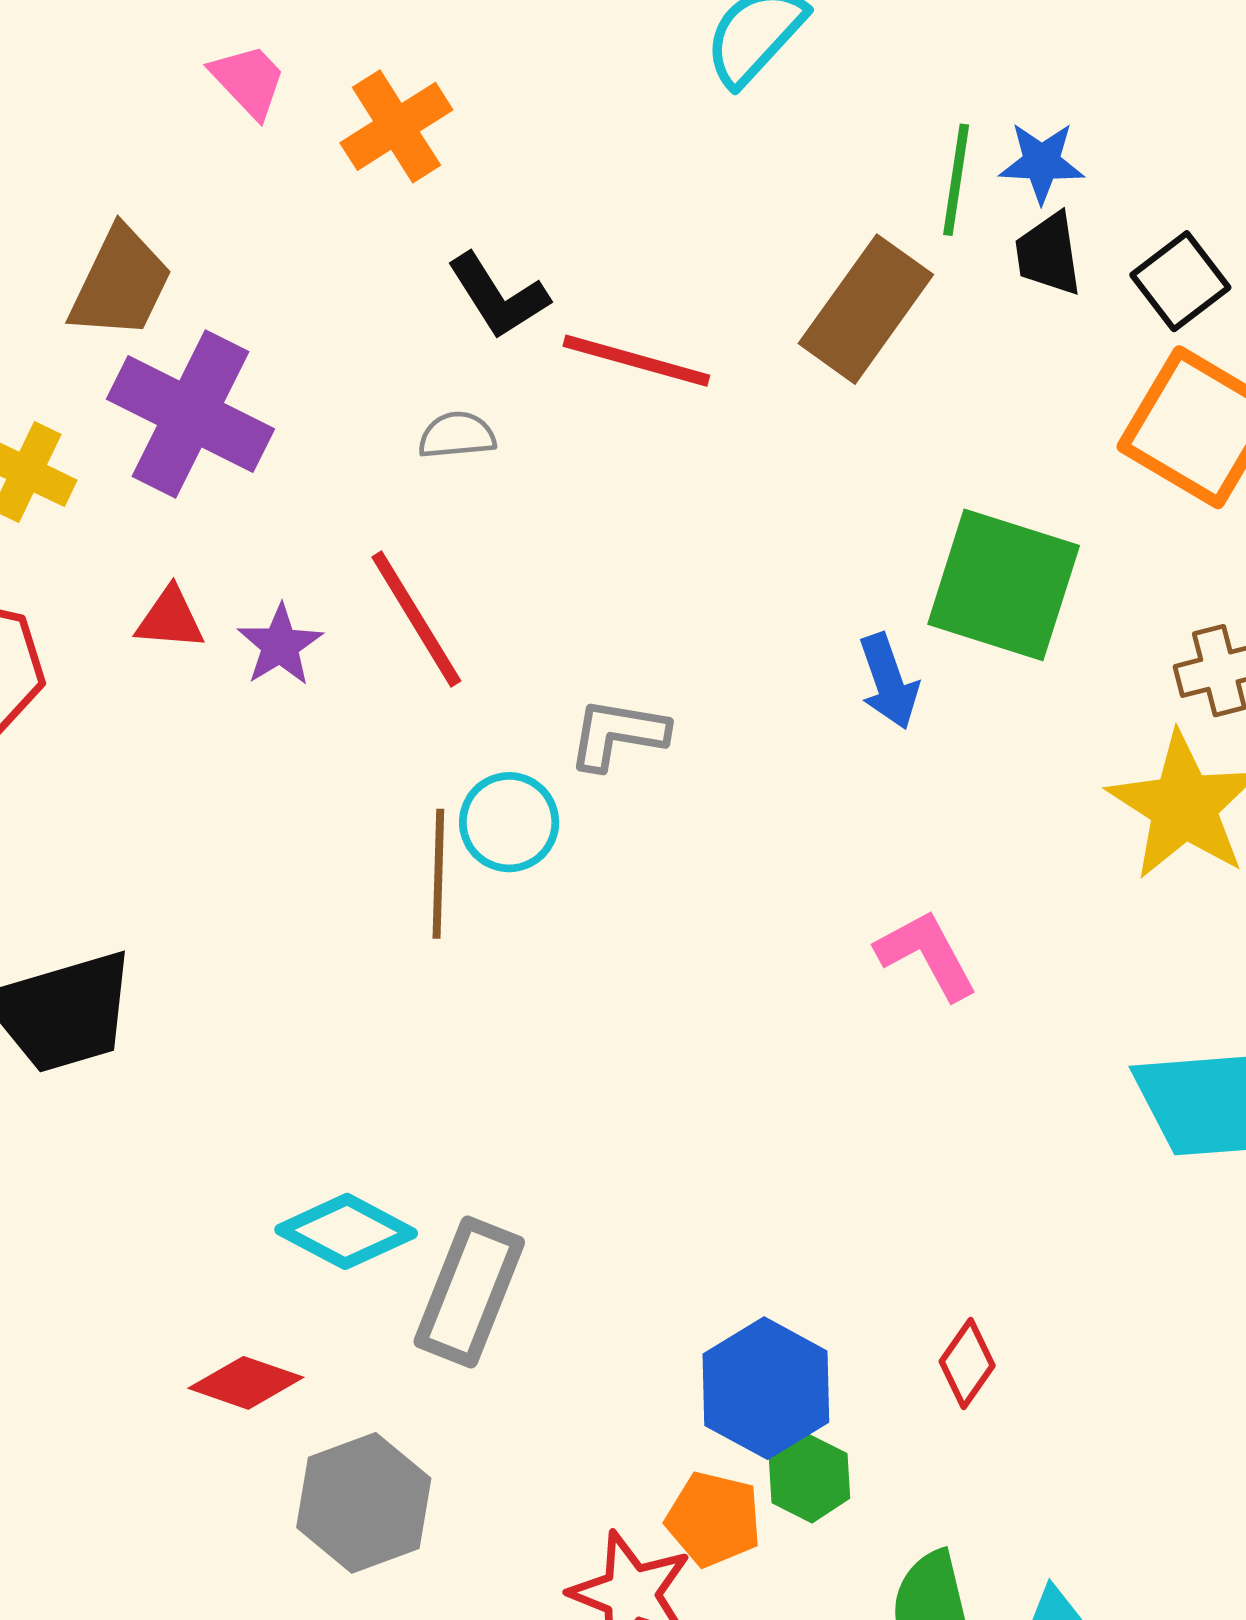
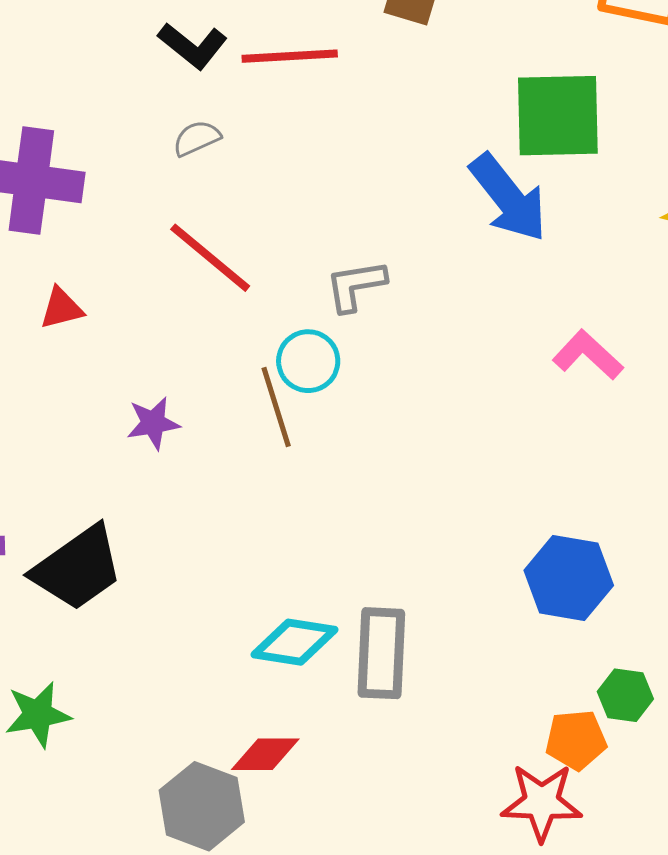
purple star: (280, 645) -> (153, 423), moved, turned -30
blue arrow: (889, 681) -> (508, 198), size x1.6
blue hexagon: (766, 1388) -> (569, 578), moved
gray hexagon: (364, 1503) -> (202, 806), moved

